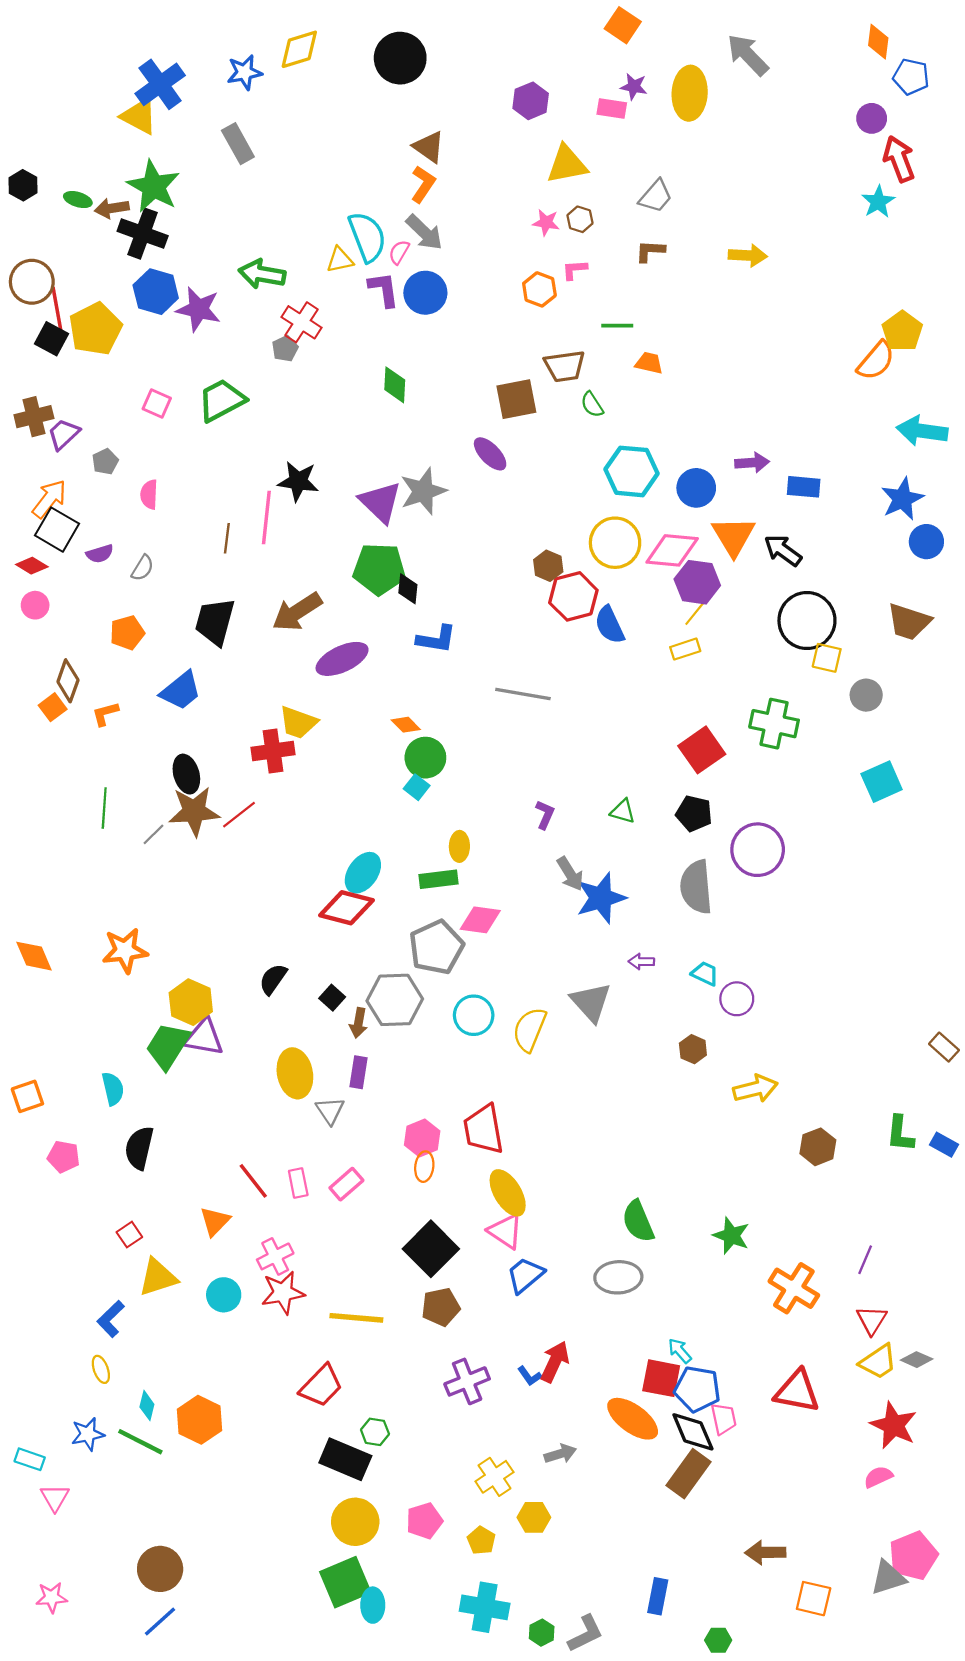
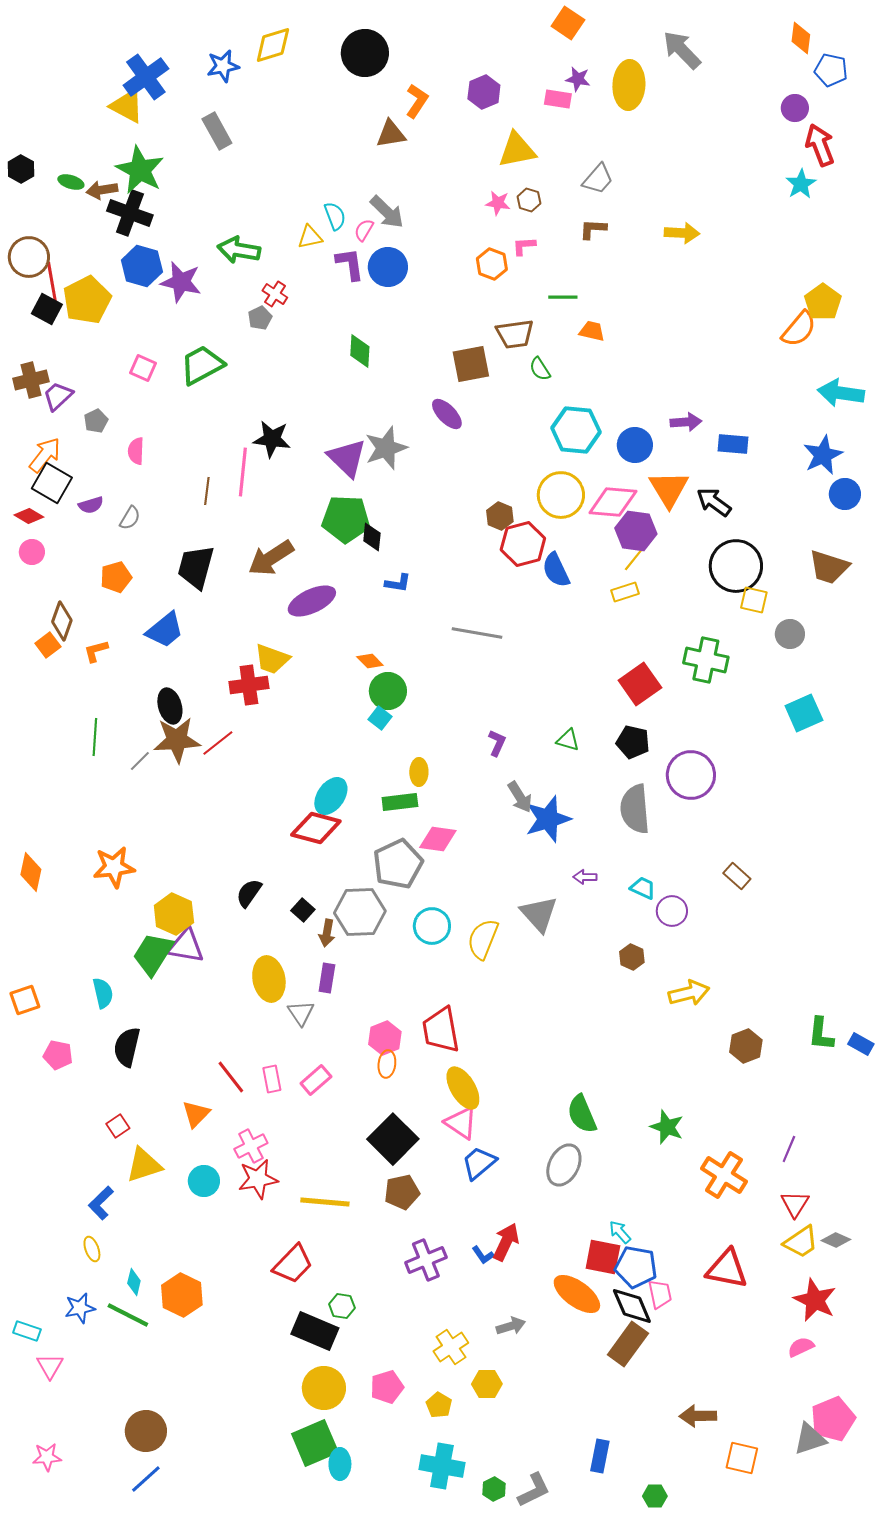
brown triangle: (429, 147) -> (391, 134), turned -44
orange L-shape: (423, 184) -> (417, 101), moved
cyan semicircle: (367, 237) -> (335, 216), size x0.6
red cross: (302, 322) -> (275, 294), size x0.7
blue L-shape: (436, 639) -> (398, 583), size x0.7
orange diamond: (34, 956) -> (31, 872), turned 36
brown rectangle: (944, 1047) -> (737, 876), moved
gray ellipse: (618, 1277) -> (564, 1165), turned -60

